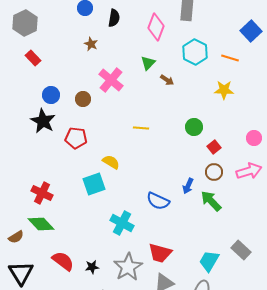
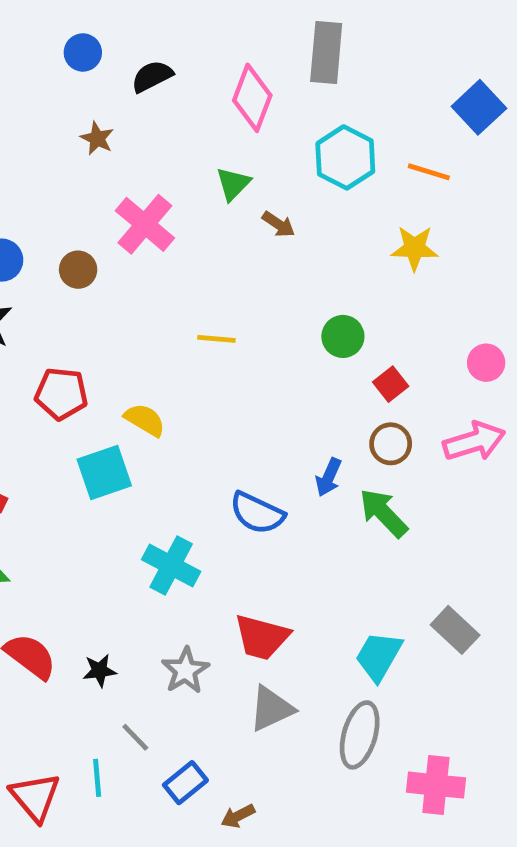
black semicircle: (114, 18) -> (152, 76), turned -126
red pentagon: (76, 138) -> (61, 394), moved
gray star: (128, 267) -> (185, 670), size x0.7

